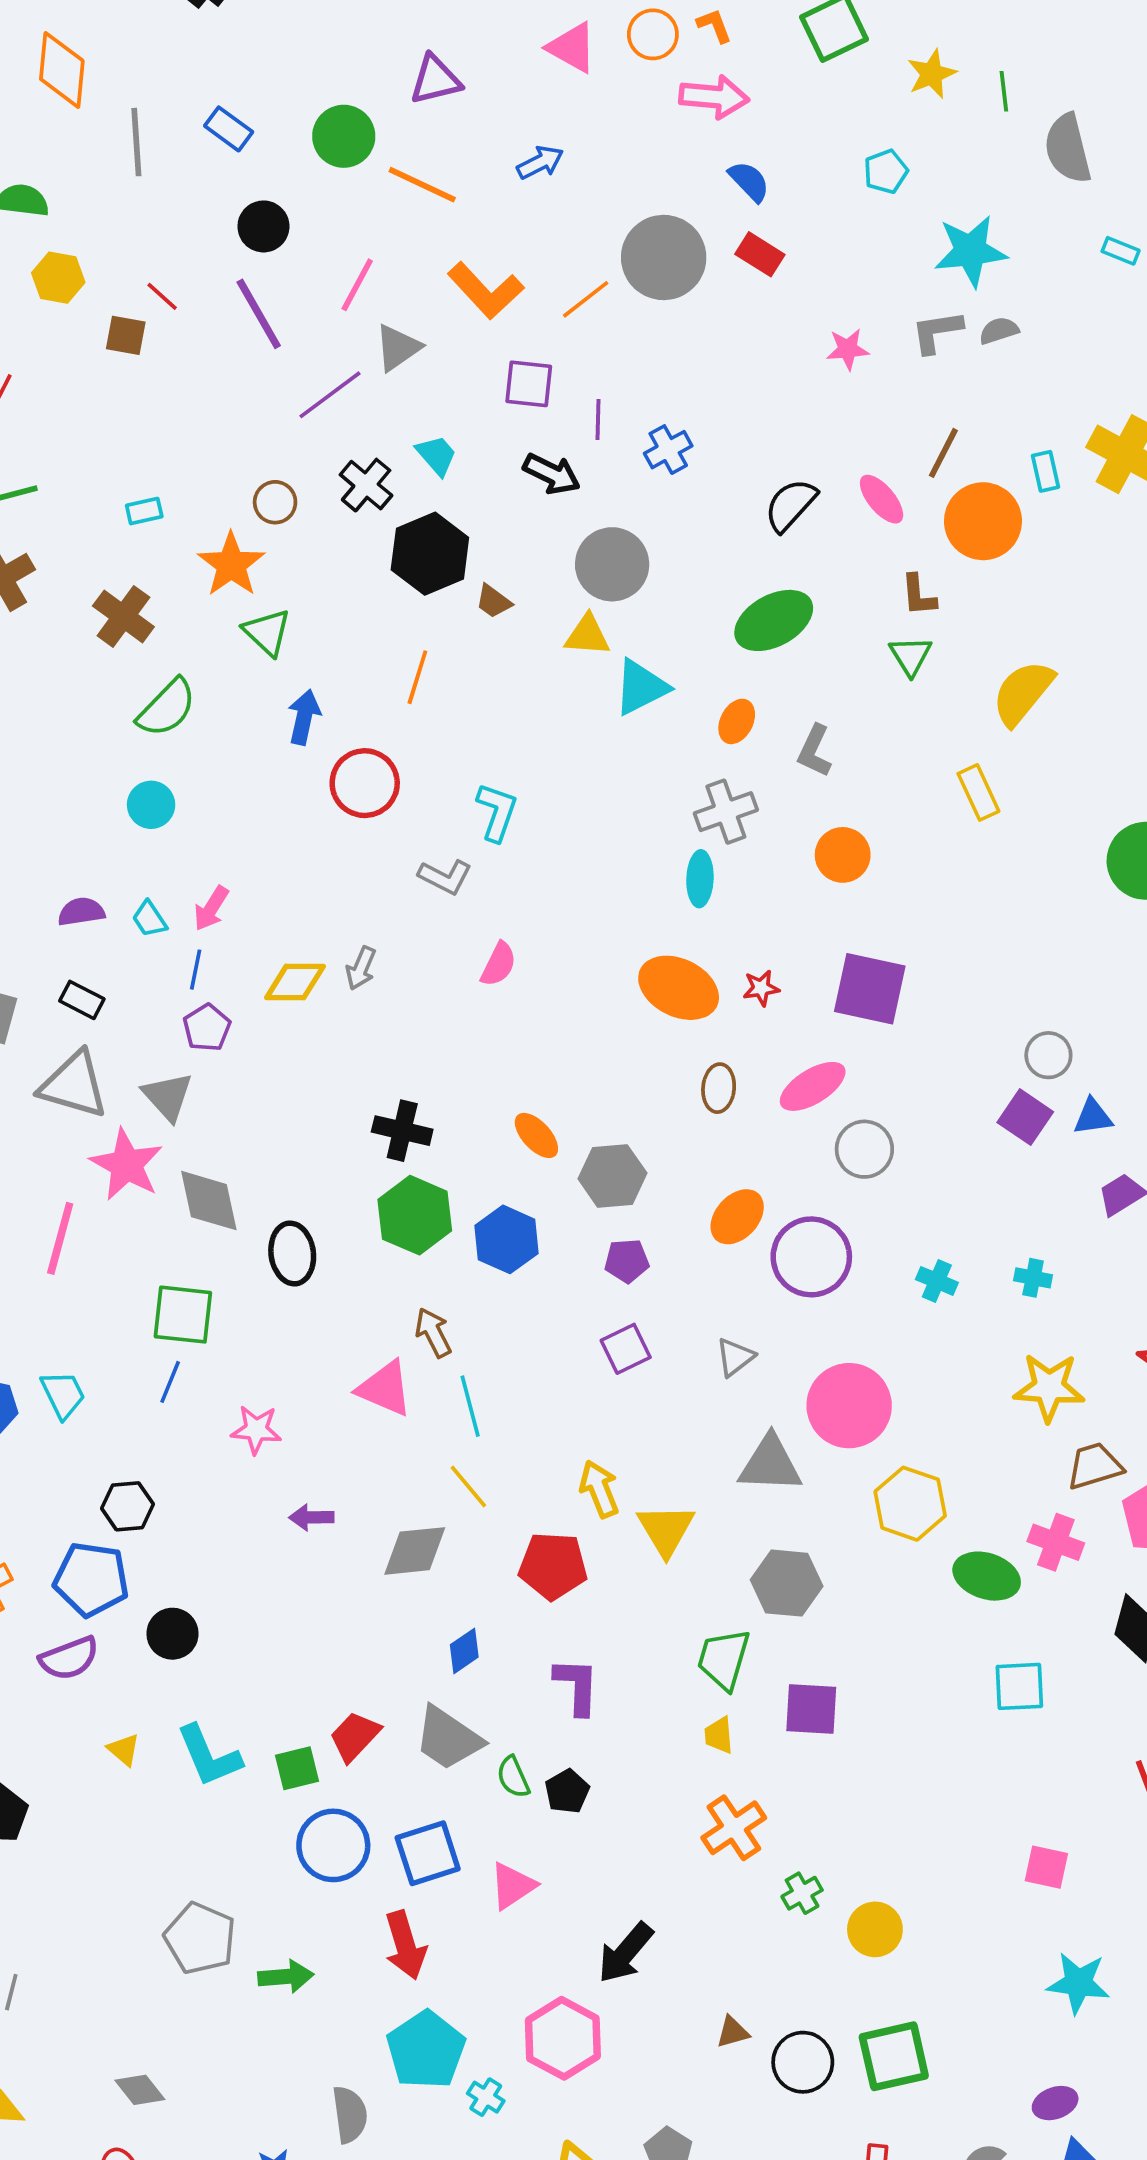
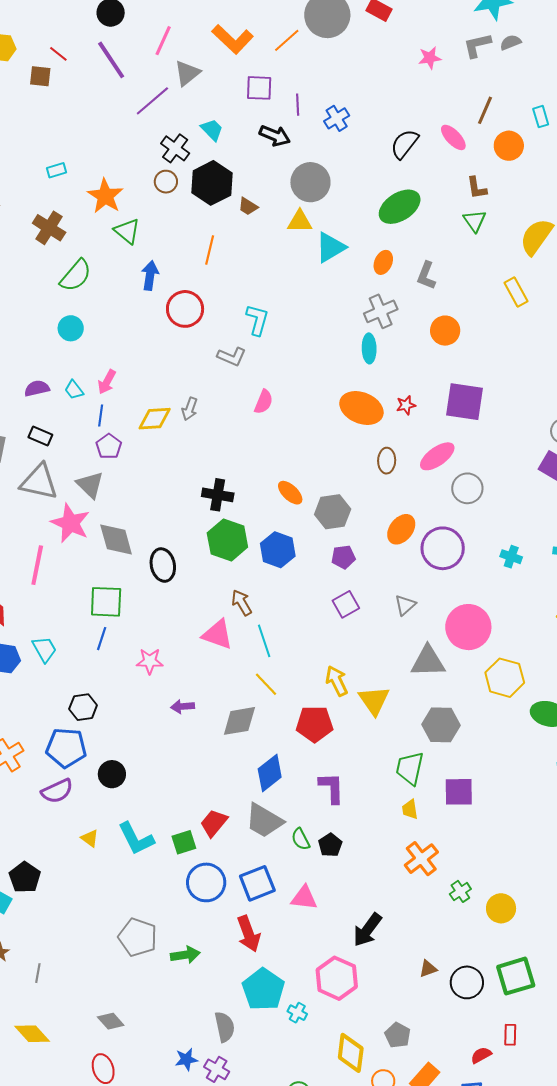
brown circle: (275, 502) -> (166, 182), moved
orange circle: (983, 521) -> (509, 146), size x0.7
blue diamond: (464, 1651) -> (270, 773), size x1.5
pink triangle: (512, 1886) -> (304, 898), turned 44

